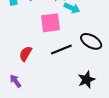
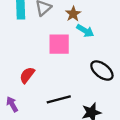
black line: (61, 49) -> (59, 99), moved

